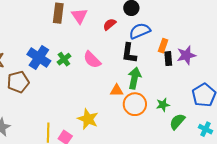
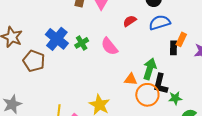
red semicircle: (110, 24) -> (130, 21), moved
black L-shape: (129, 53) -> (160, 84), moved
black rectangle: (168, 59) -> (174, 48), moved
brown pentagon: (18, 82) -> (34, 61), turned 30

